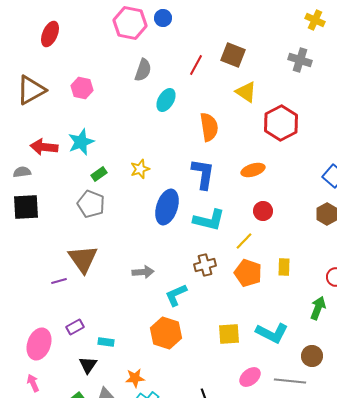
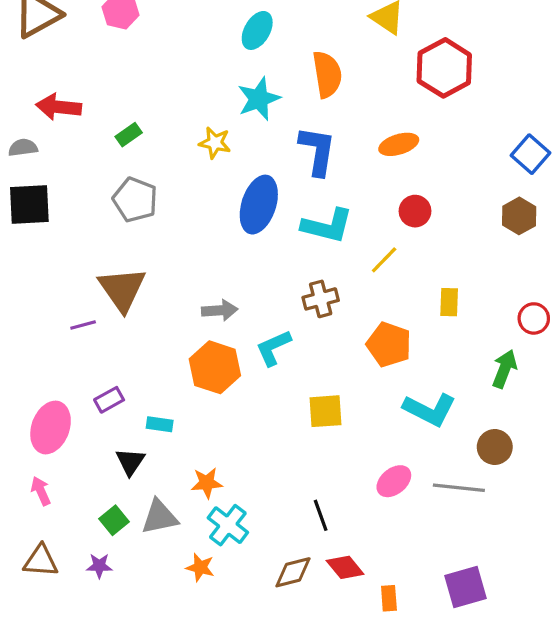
cyan star: (81, 142) -> (259, 99), moved
yellow star: (140, 169) -> (215, 143), turned 30
green rectangle: (99, 174) -> (129, 135), moved
orange pentagon: (248, 273) -> (389, 345), moved
orange hexagon: (166, 333) -> (215, 367), moved
yellow square: (229, 334) -> (326, 411), moved

